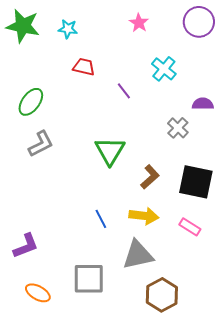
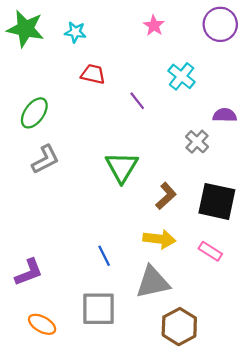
blue line: (101, 219) -> (104, 256), moved

